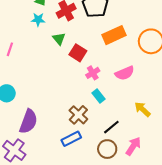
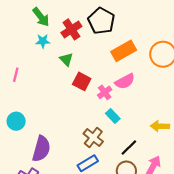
red square: (78, 53) -> (82, 81), moved
pink semicircle: (125, 73) -> (125, 81), moved
yellow arrow: (142, 109) -> (160, 126), turned -36

